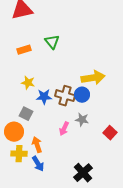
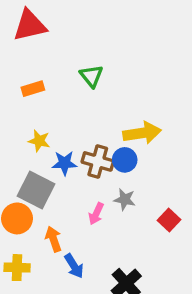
green triangle: (52, 42) -> (91, 76), moved
gray square: (26, 114) -> (36, 190), size x1.6
yellow cross: (19, 154) -> (17, 268), moved
blue arrow: (38, 164) -> (74, 266), moved

